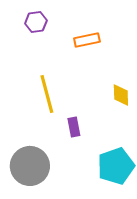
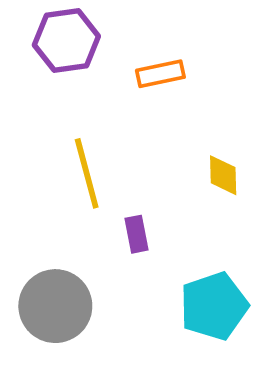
purple hexagon: (36, 22) -> (66, 41), size x1.6

